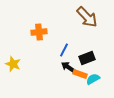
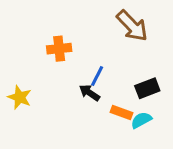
black rectangle: (87, 58) -> (147, 88), moved
black arrow: (68, 67) -> (90, 93), moved

